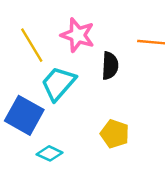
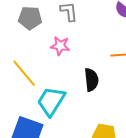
pink star: (78, 35) -> (60, 46), moved, size x0.7

